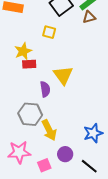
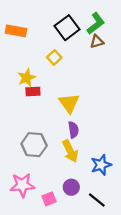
yellow square: (49, 32) -> (54, 57), turned 32
purple semicircle: (45, 89) -> (73, 130), moved
yellow arrow: (49, 130) -> (70, 151), moved

